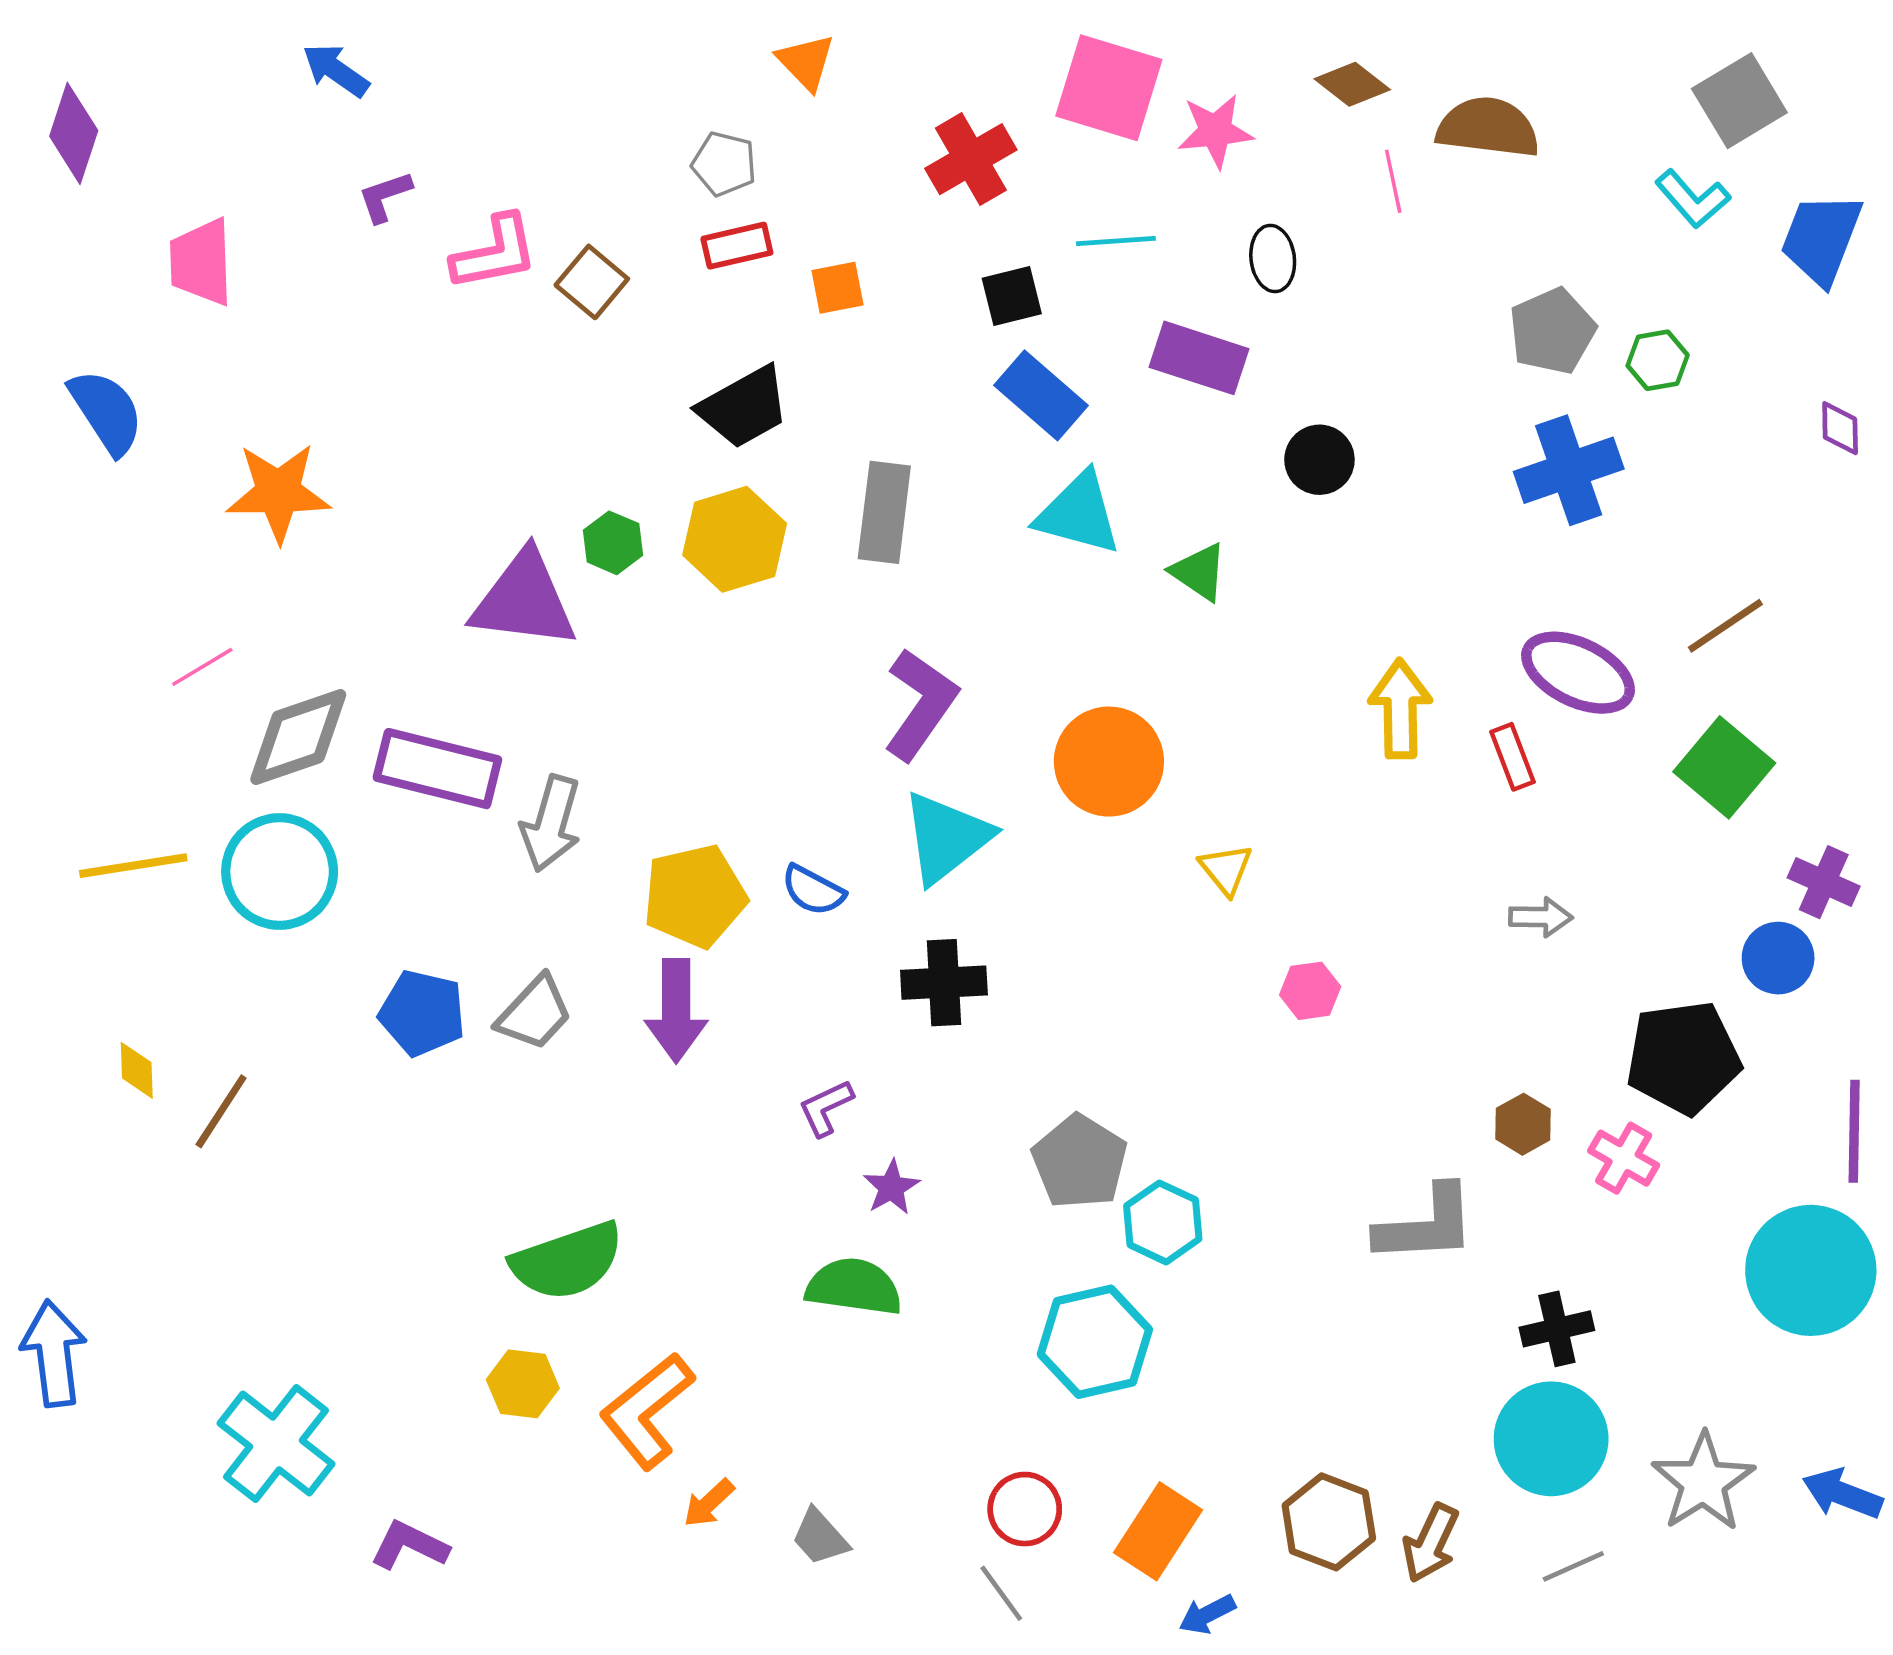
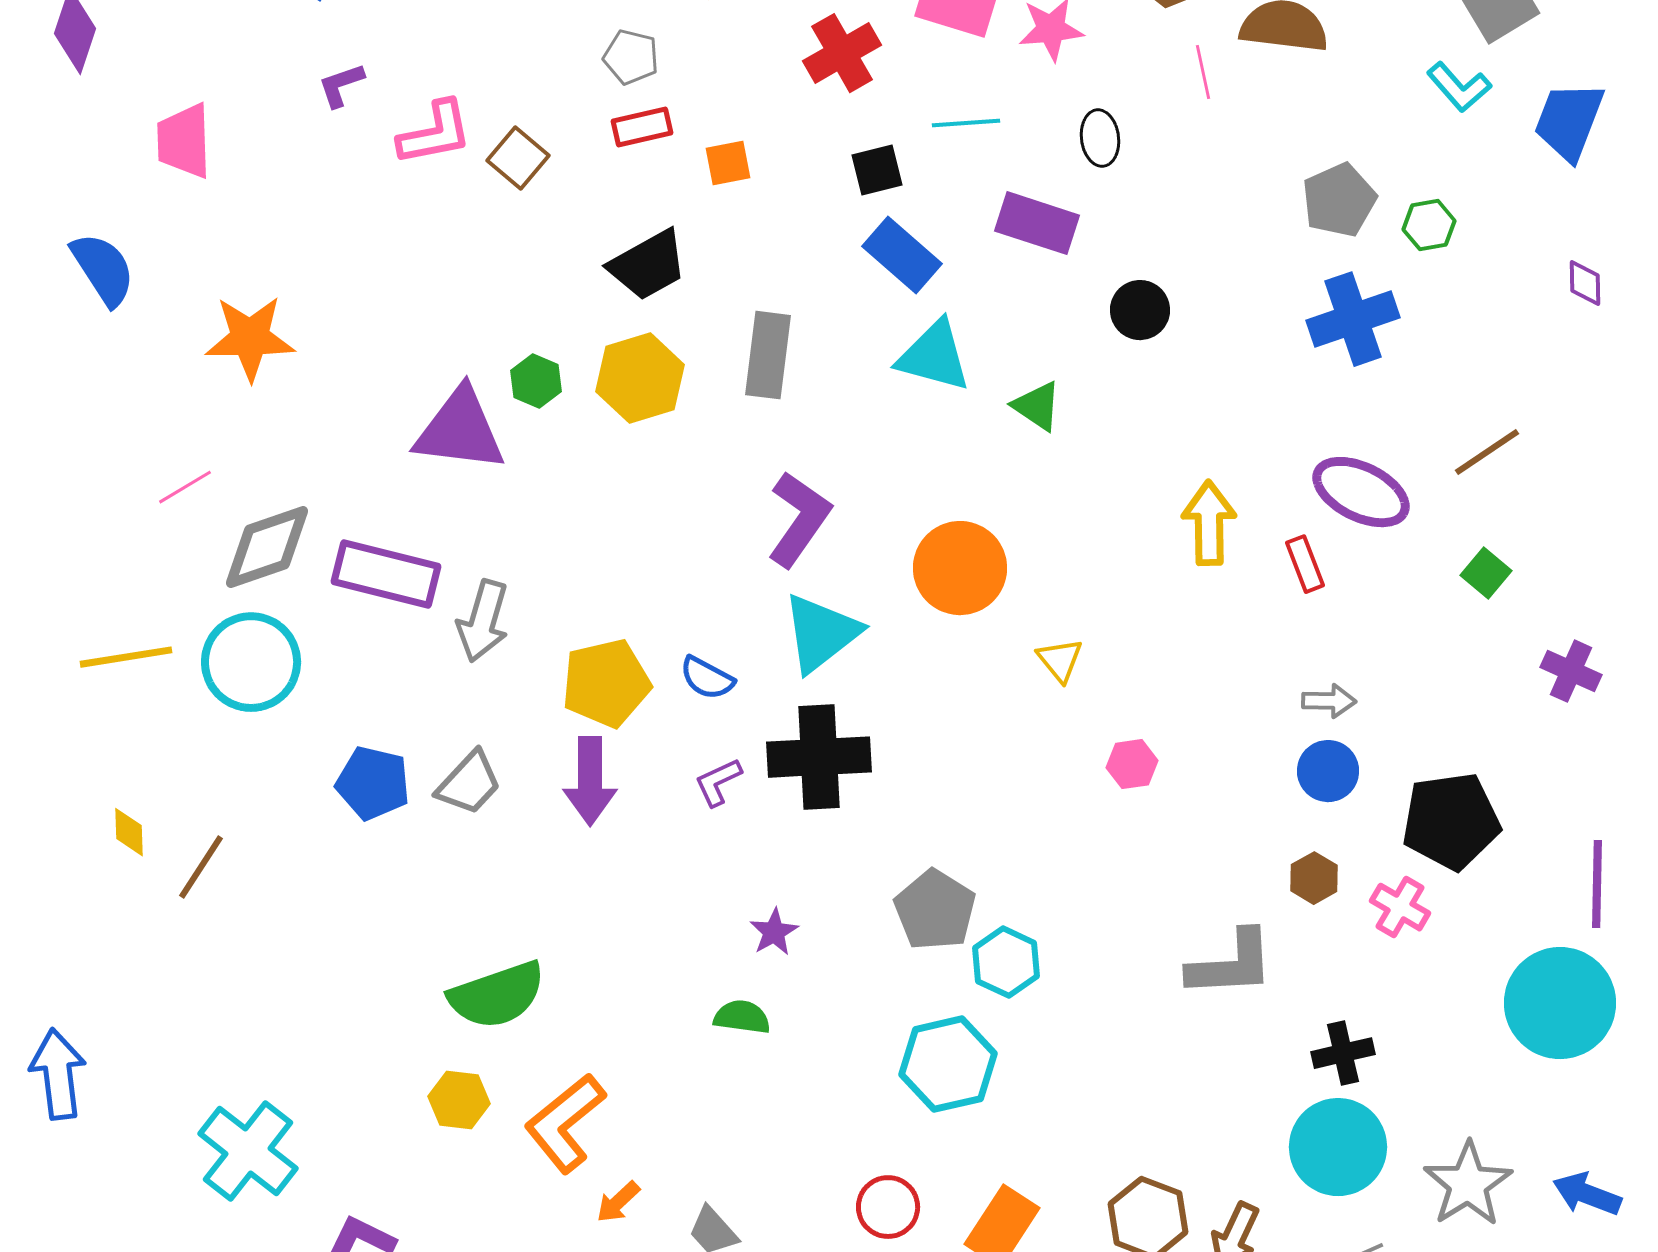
green square: (1724, 767) -> (1486, 573), size x0.6
blue circle: (1778, 958) -> (1328, 771), moved
black cross: (944, 983) -> (819, 757), size x1.4
purple L-shape: (826, 1108) -> (718, 782), moved
green semicircle: (854, 1287) -> (742, 1017), size x0.7

